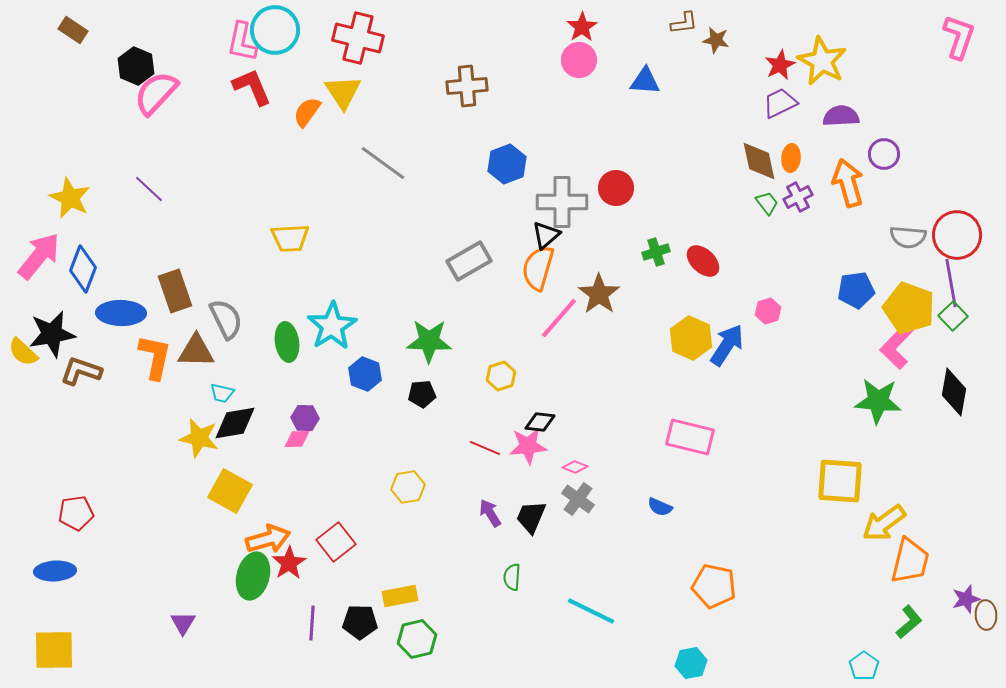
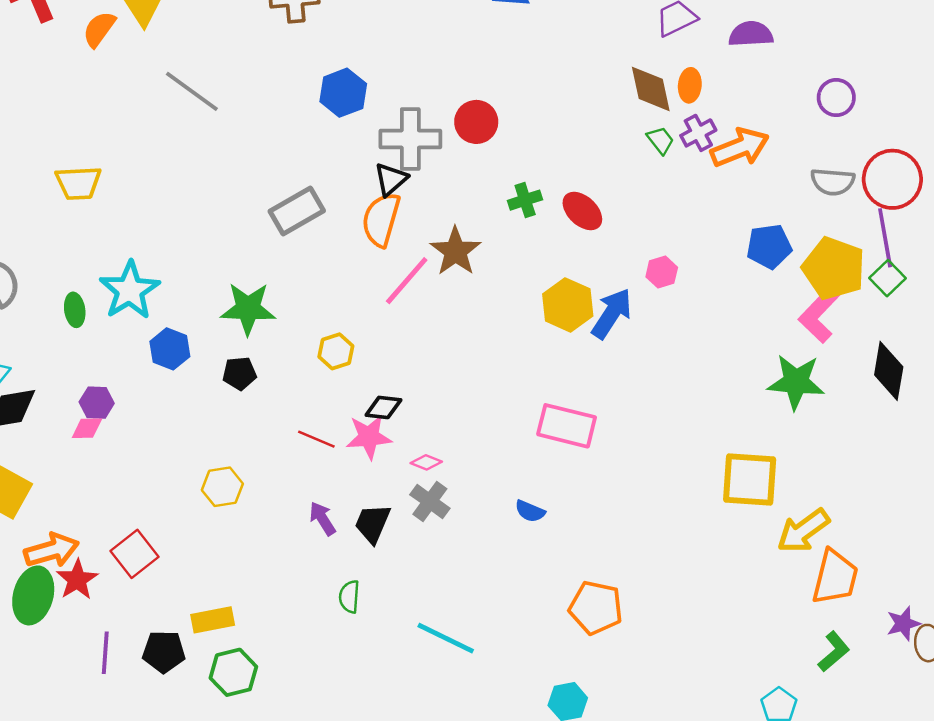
purple circle: (884, 154) -> (836, 98), moved
orange arrow: (848, 183) -> (740, 148), moved, turned 84
green ellipse: (287, 342) -> (75, 310), size x0.7

